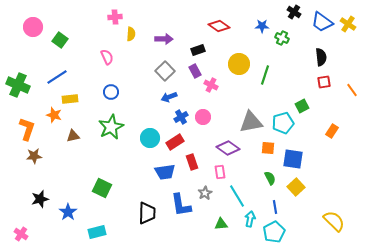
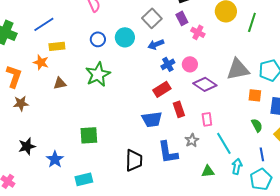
cyan circle: (150, 138) -> (125, 37), moved
purple diamond: (228, 148) -> (205, 84), moved
green square: (102, 188) -> (89, 135), turned -30

